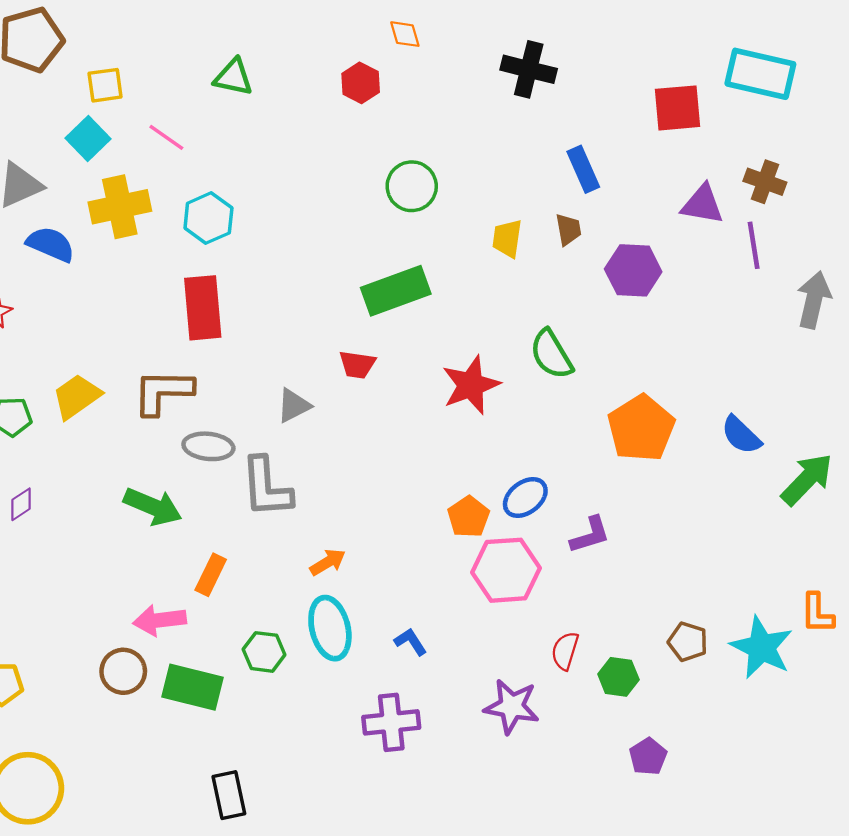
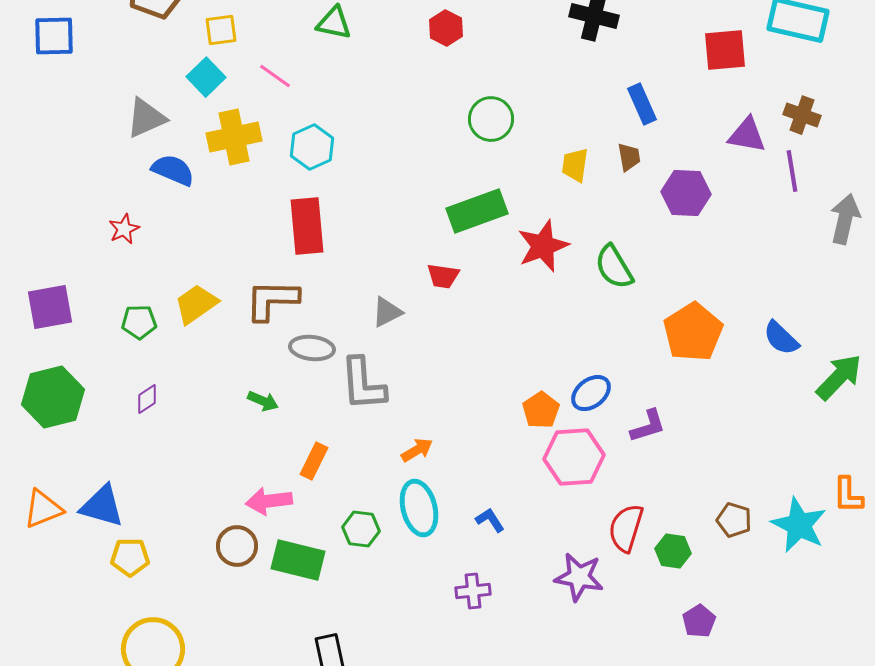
red star: (471, 385) -> (543, 246), moved
green arrow: (153, 507) -> (263, 401), size x0.6
red semicircle: (565, 651) -> (626, 528), size x1.4
purple cross: (391, 722) -> (473, 591), size x0.7

